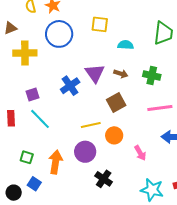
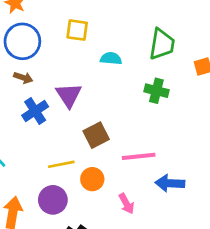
brown arrow: (121, 74) -> (23, 78), moved
green cross: (152, 76) -> (156, 91), moved
pink line: (160, 108) -> (139, 156), moved

